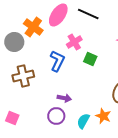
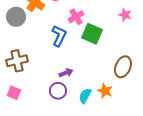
green square: (90, 59) -> (92, 34), size x1.5
brown cross: (23, 76) -> (17, 61), moved
purple arrow: (64, 98) -> (66, 73), turned -32

